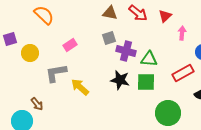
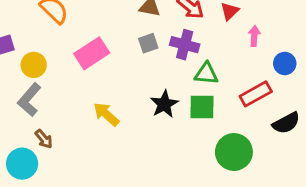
pink rectangle: (70, 45) -> (92, 53), size x1.6
purple cross: (126, 51) -> (185, 45), moved
gray L-shape: (56, 73) -> (29, 100), moved, turned -40
black star: (120, 80) -> (164, 104), turned 30

